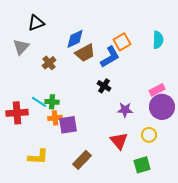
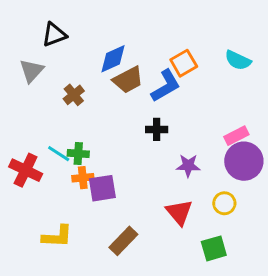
cyan semicircle: (158, 40) -> (238, 60), turned 114
black cross: (104, 86) -> (157, 129), turned -32
red cross: (17, 113) -> (26, 170), turned 30

